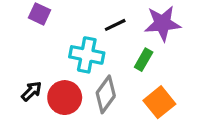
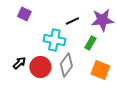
orange square: (159, 102) -> (100, 70), turned -30

